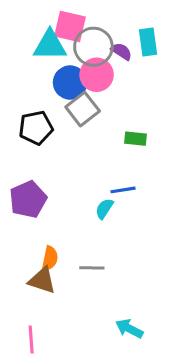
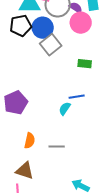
pink circle: (97, 75) -> (81, 23), moved
black pentagon: (36, 128) -> (21, 26), moved
brown triangle: (42, 280) -> (25, 171), moved

